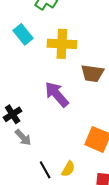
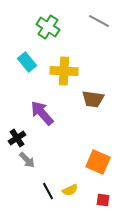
purple arrow: (57, 94) -> (42, 113), moved
yellow semicircle: (68, 169) -> (70, 190), turned 35

